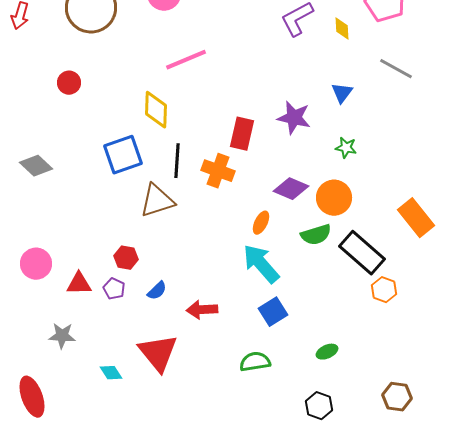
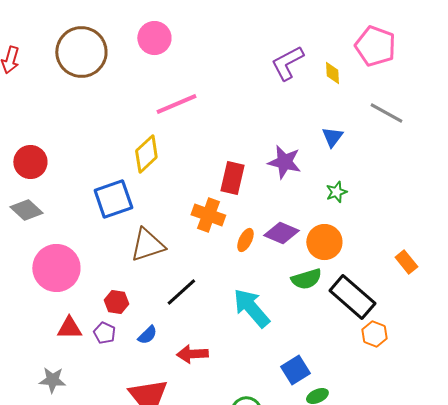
red circle: (69, 83) -> (30, 162), moved, size x1.4
yellow diamond: (156, 110) -> (146, 154), turned 45
green star: (346, 148) -> (336, 192), turned -30
black line: (177, 161) -> (181, 292), moved, turned 44
orange rectangle: (416, 218) -> (406, 262), size x0.6
orange ellipse: (261, 223) -> (245, 240), moved
pink circle: (36, 264) -> (56, 268), moved, size x1.5
blue square: (273, 312) -> (295, 370), moved

